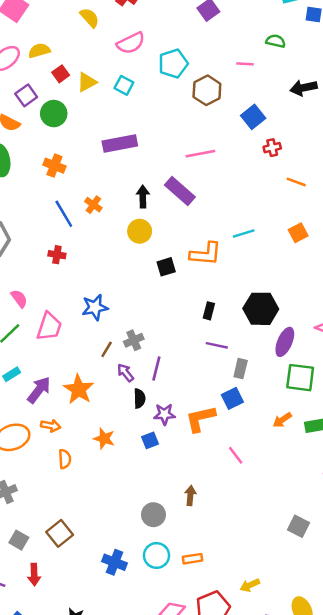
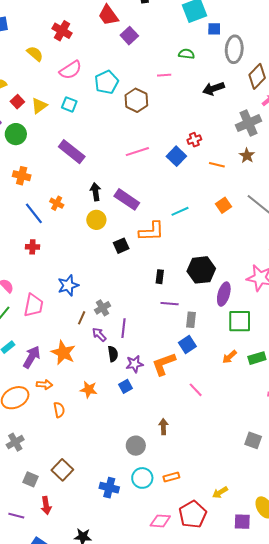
blue square: (253, 117) -> (176, 156), moved
purple rectangle: (120, 144) -> (72, 152), turned 56
purple rectangle: (180, 191) -> (127, 199), moved

